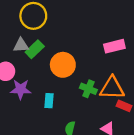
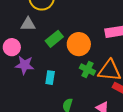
green rectangle: (35, 49) -> (54, 39), moved
orange circle: (63, 65) -> (79, 44), moved

